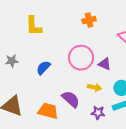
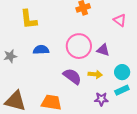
blue semicircle: (43, 68) -> (41, 50), moved, turned 49
purple semicircle: (71, 99) -> (72, 76), moved

